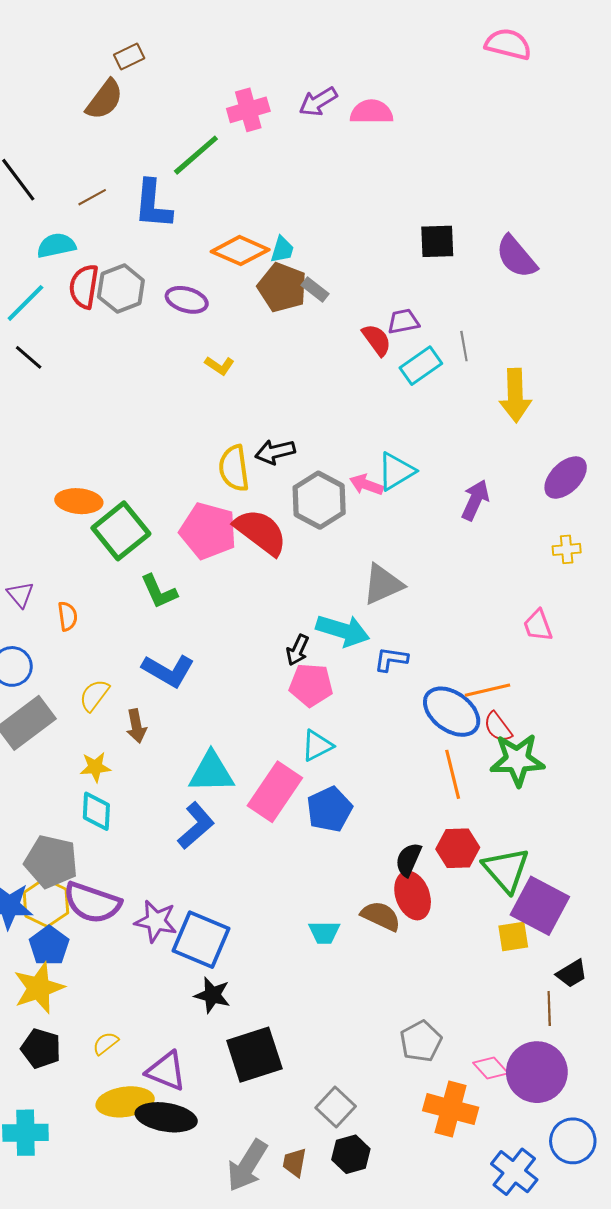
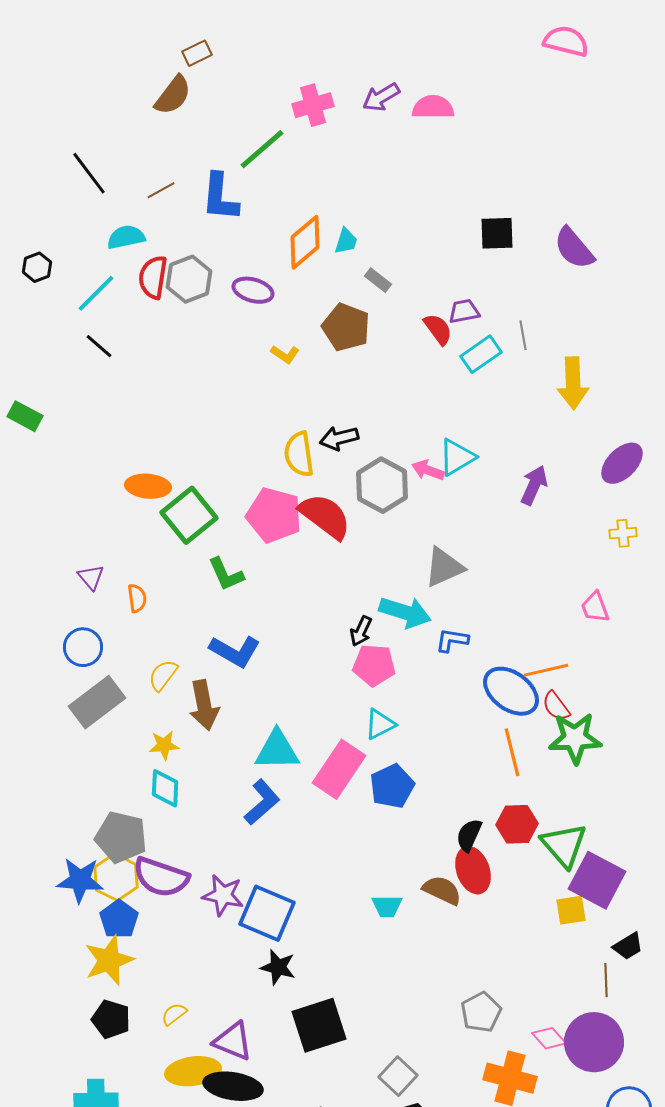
orange diamond: (240, 251) -> (305, 242), turned -64
brown pentagon: (282, 288) -> (346, 327), moved
brown arrow: (136, 726) -> (204, 705), size x1.5

